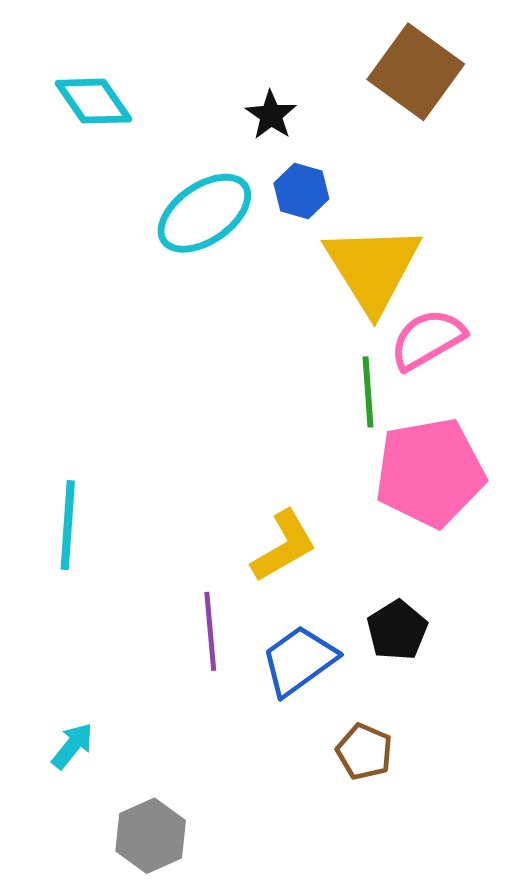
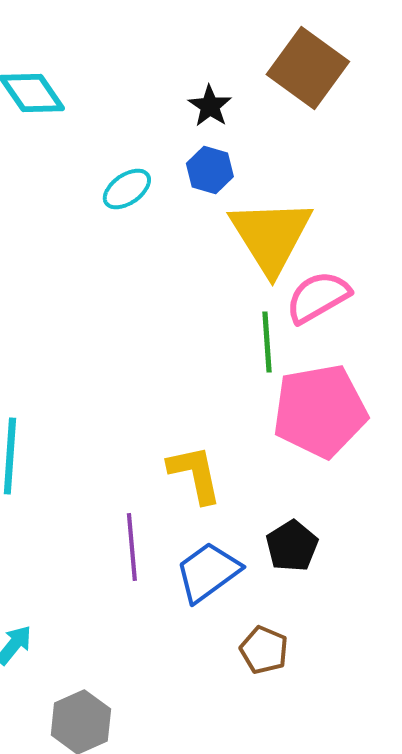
black star: (271, 115) -> (210, 106), moved
cyan ellipse: (204, 213) -> (127, 189), size x0.6
yellow L-shape: (284, 546) -> (195, 474), turned -72

